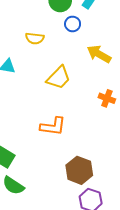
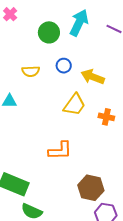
blue circle: (73, 24) -> (64, 66), moved
yellow trapezoid: (59, 78) -> (74, 105), moved

